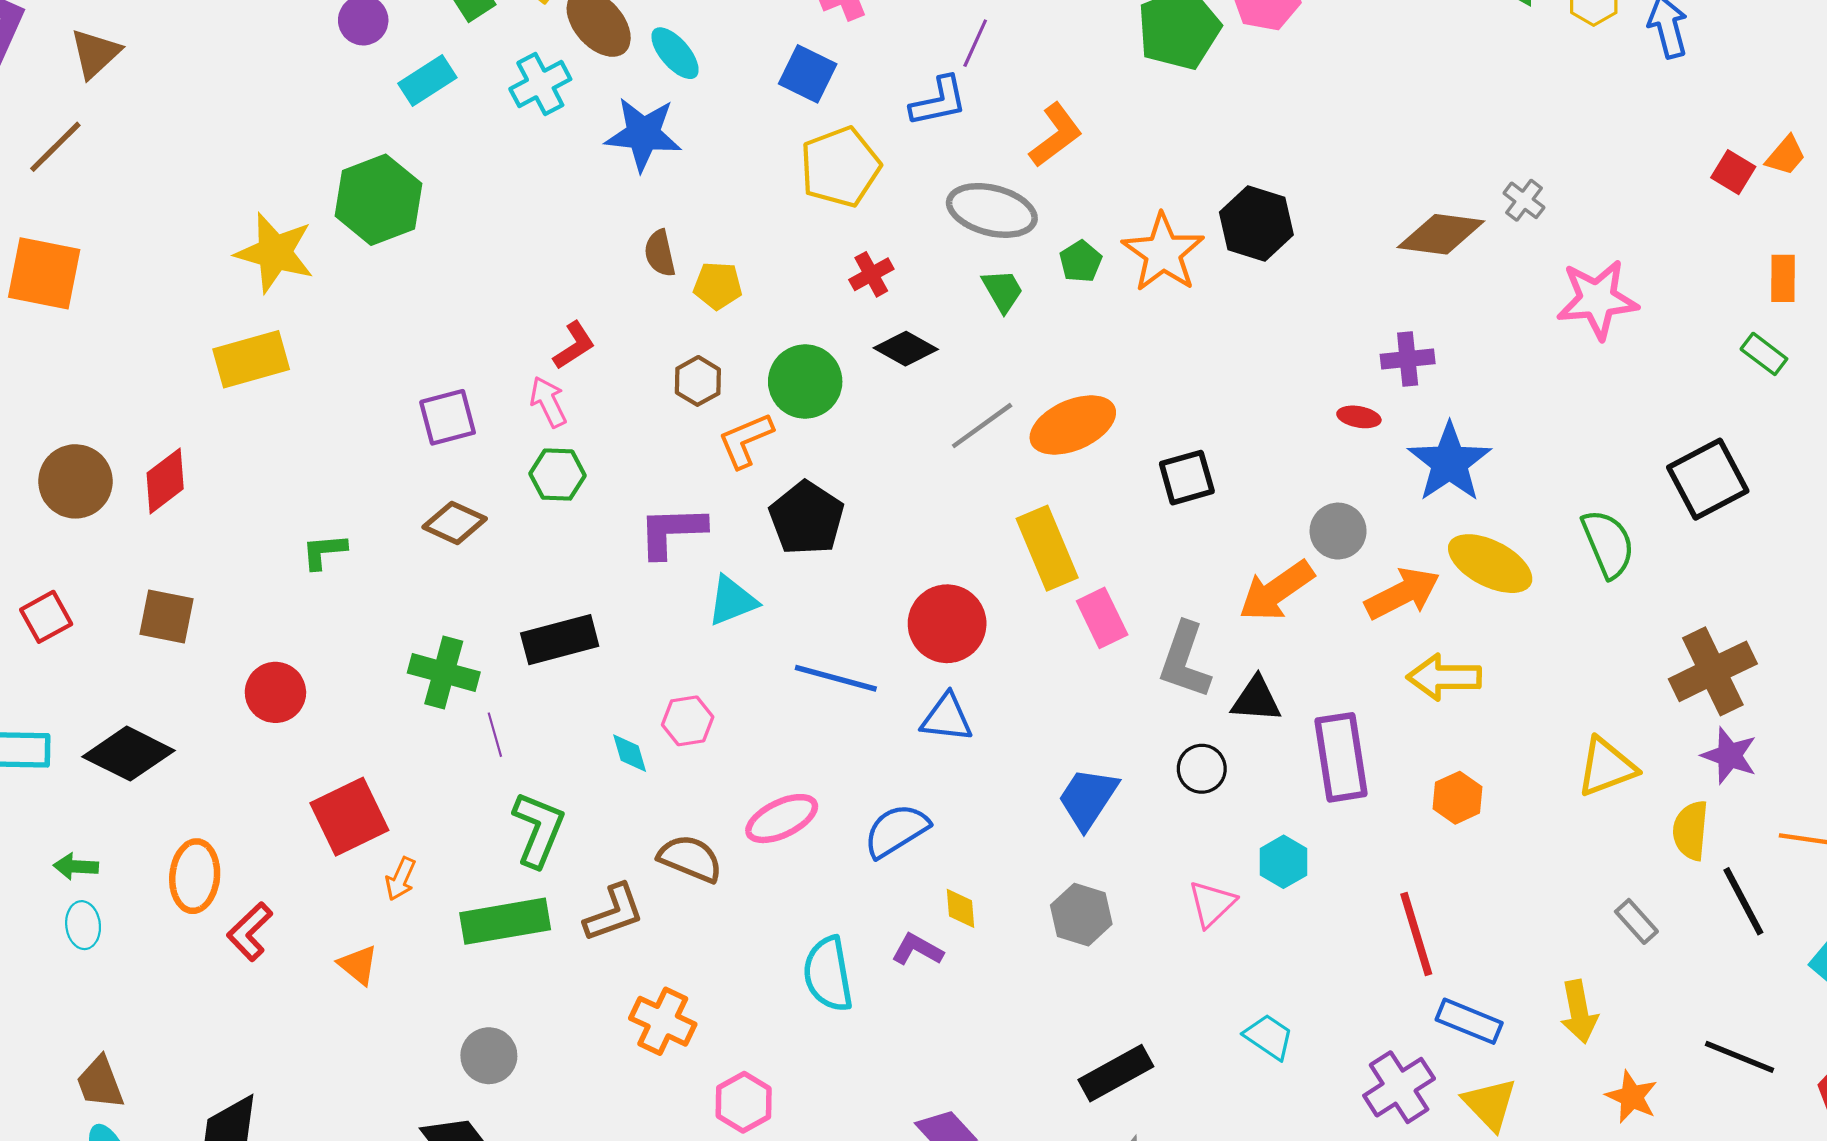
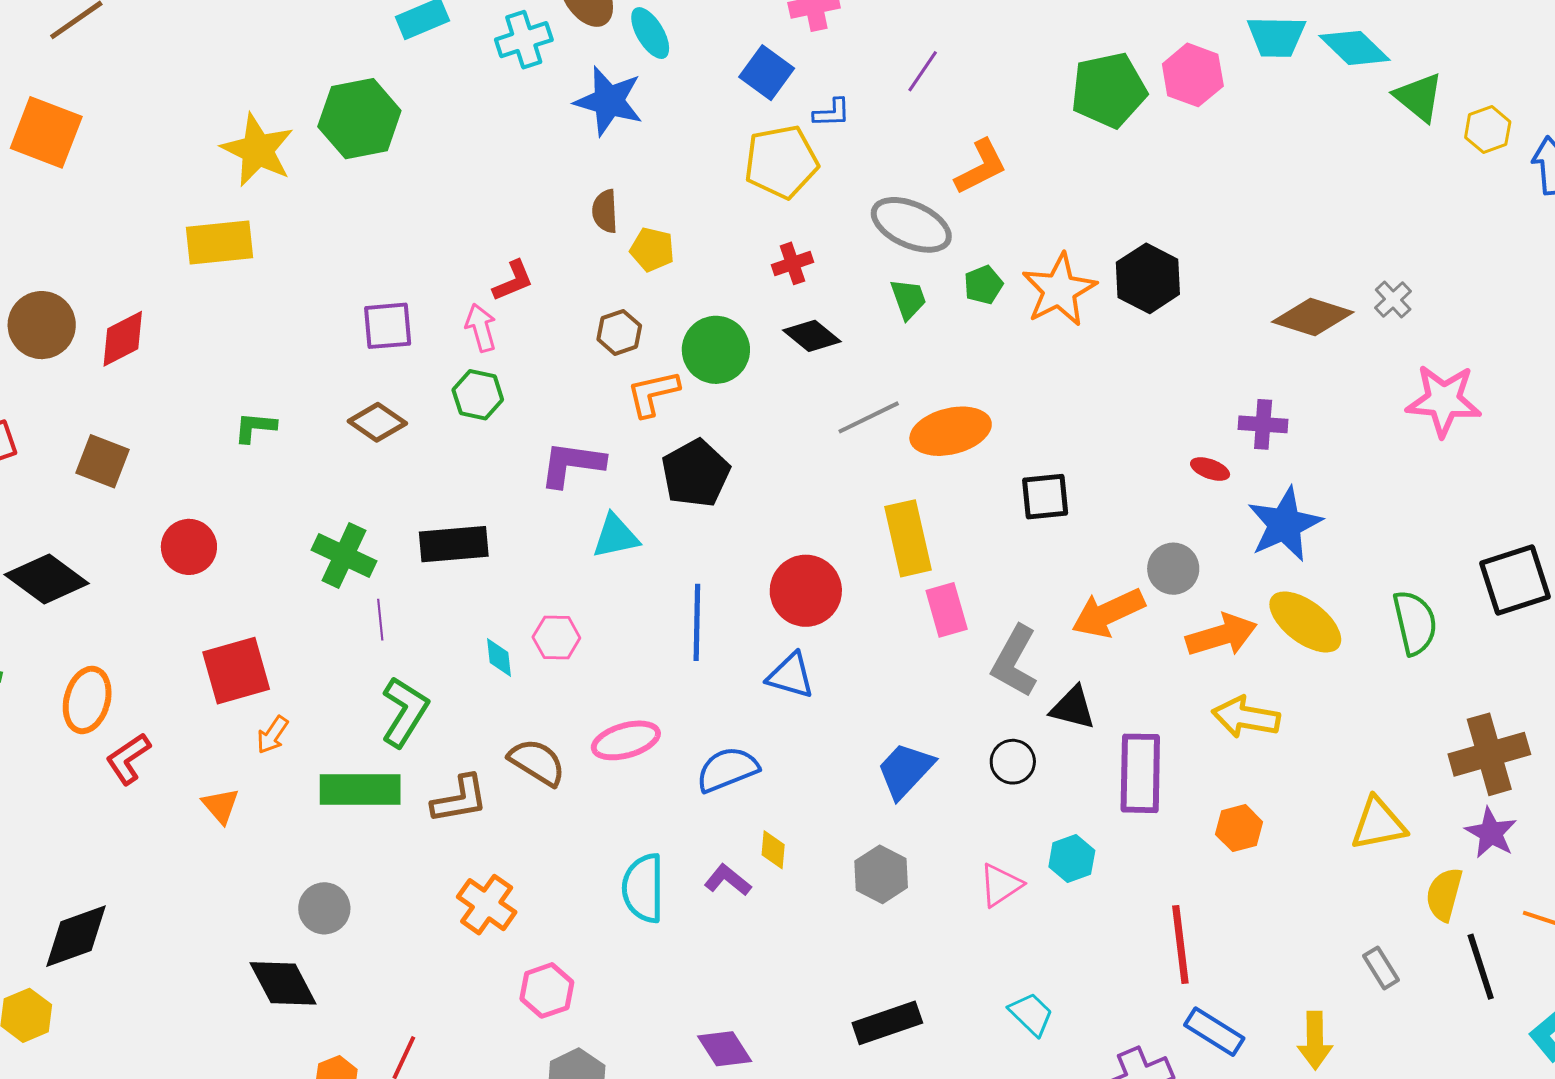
blue L-shape: (939, 101) -> (832, 113), moved, size x0.7
blue line: (836, 678) -> (697, 622), turned 66

